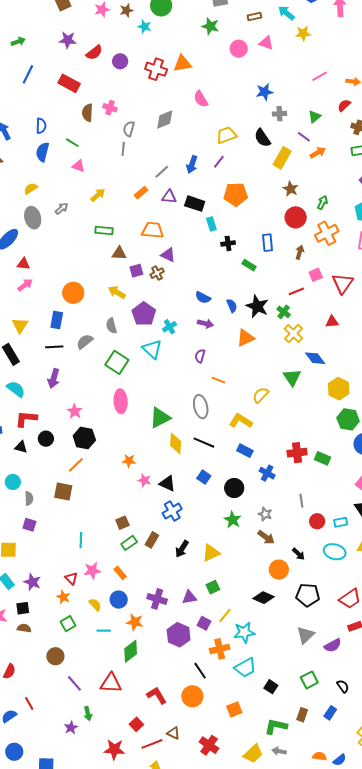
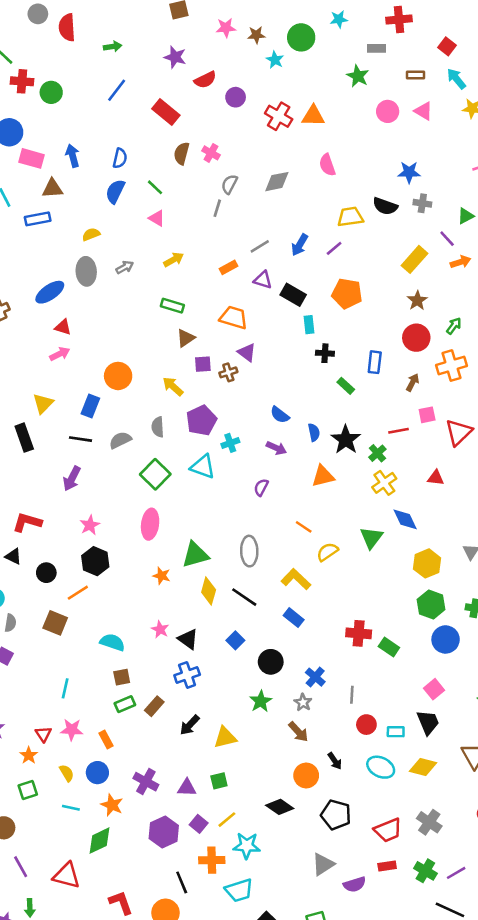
black semicircle: (262, 138) -> (385, 206), moved, turned -48
brown triangle: (119, 253) -> (186, 338), turned -49
cyan triangle: (152, 349) -> (203, 467), turned -35
orange line: (218, 380) -> (304, 527), moved
cyan semicircle: (16, 389) -> (112, 642), moved, turned -30
black circle: (46, 439) -> (46, 573), moved
orange star: (129, 461) -> (162, 576), moved
blue cross: (267, 473) -> (315, 677), moved

